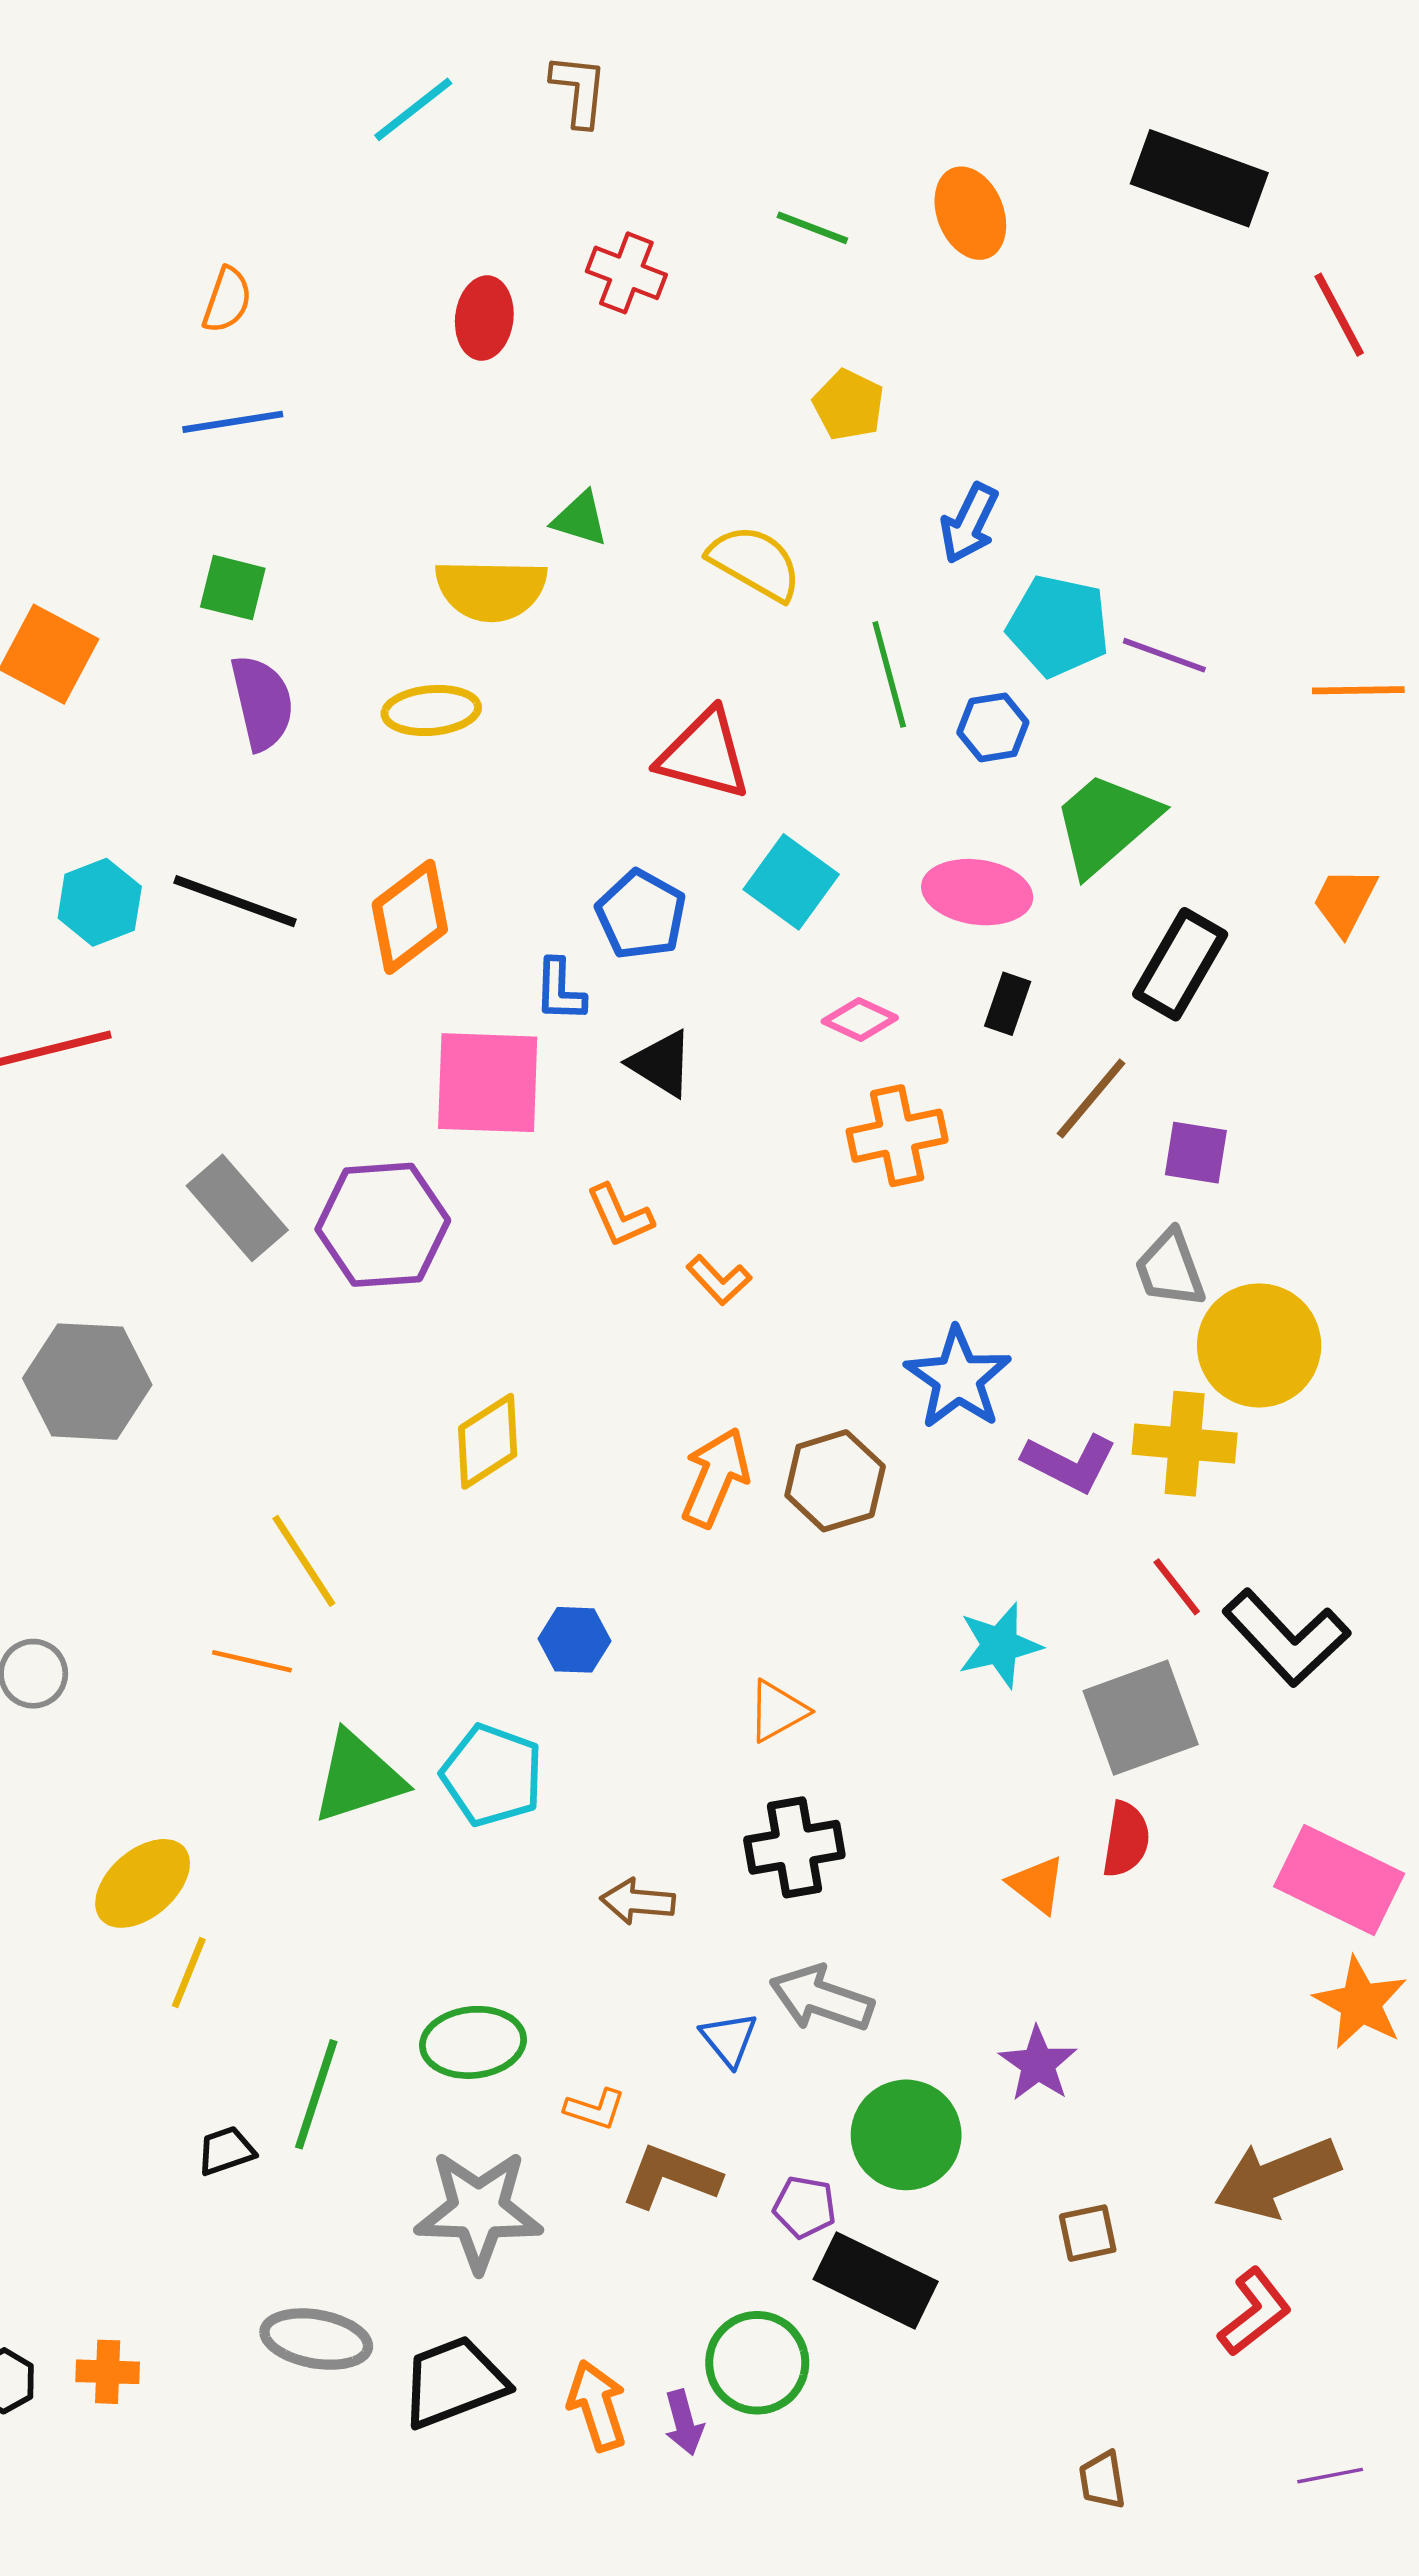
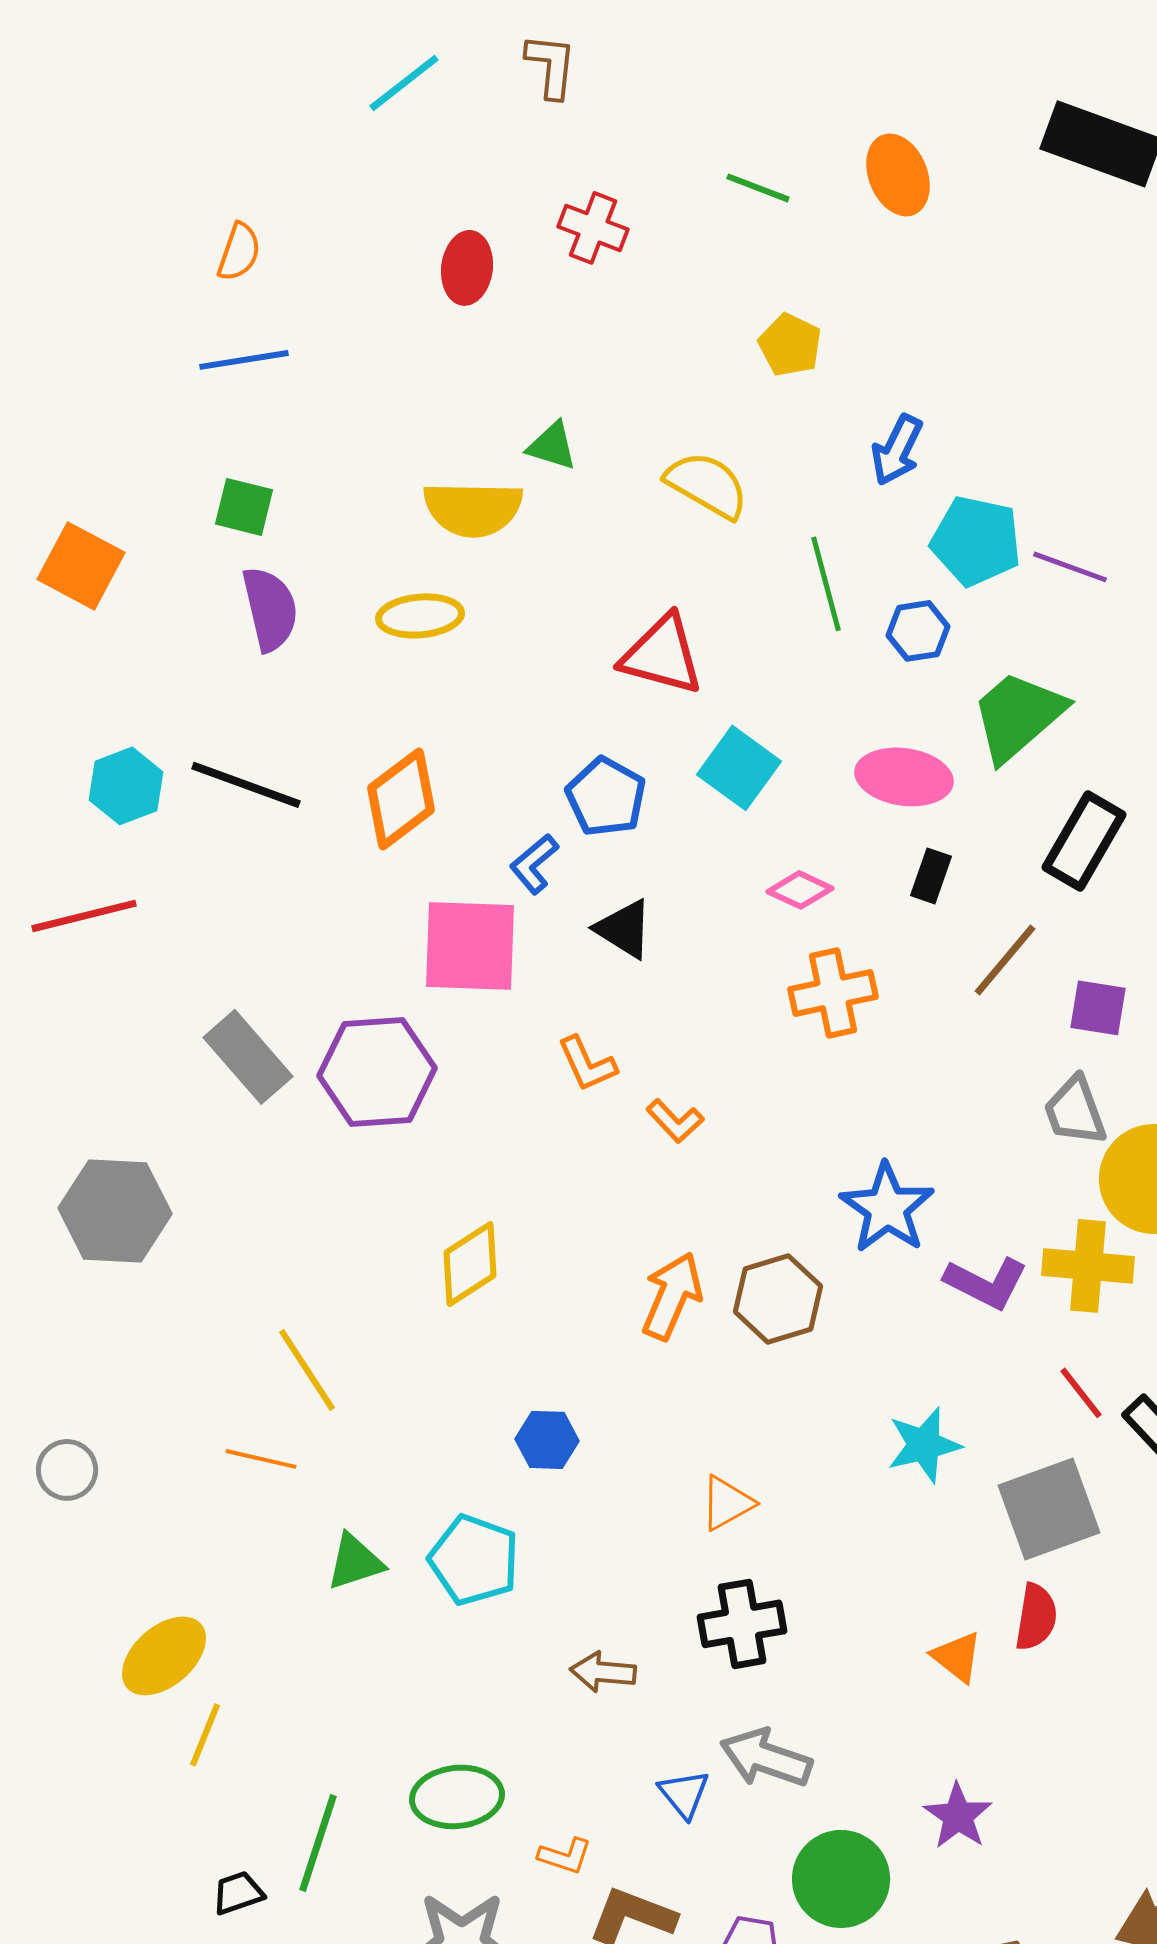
blue L-shape: (560, 990) -> (534, 864), turned 48
green triangle: (358, 1777) -> (355, 1562), size x0.7

